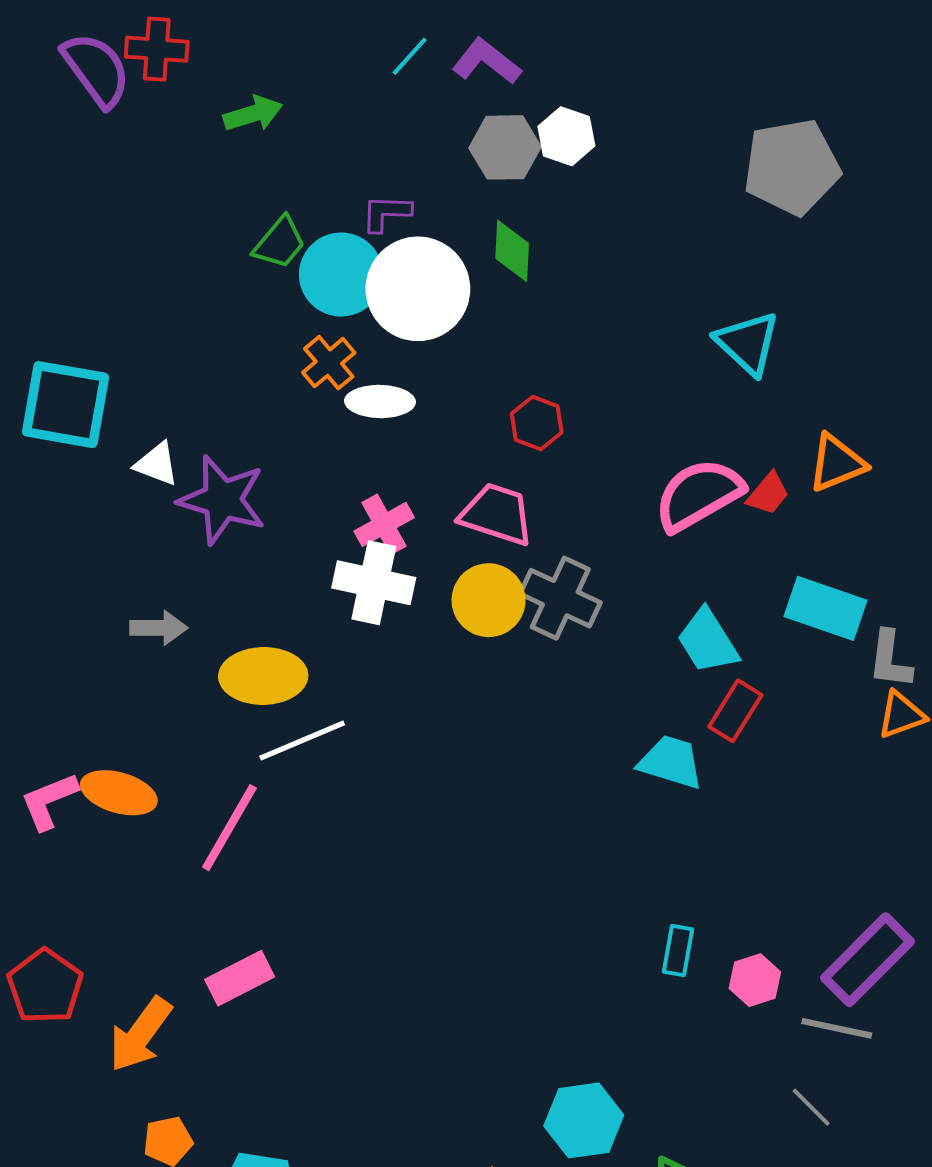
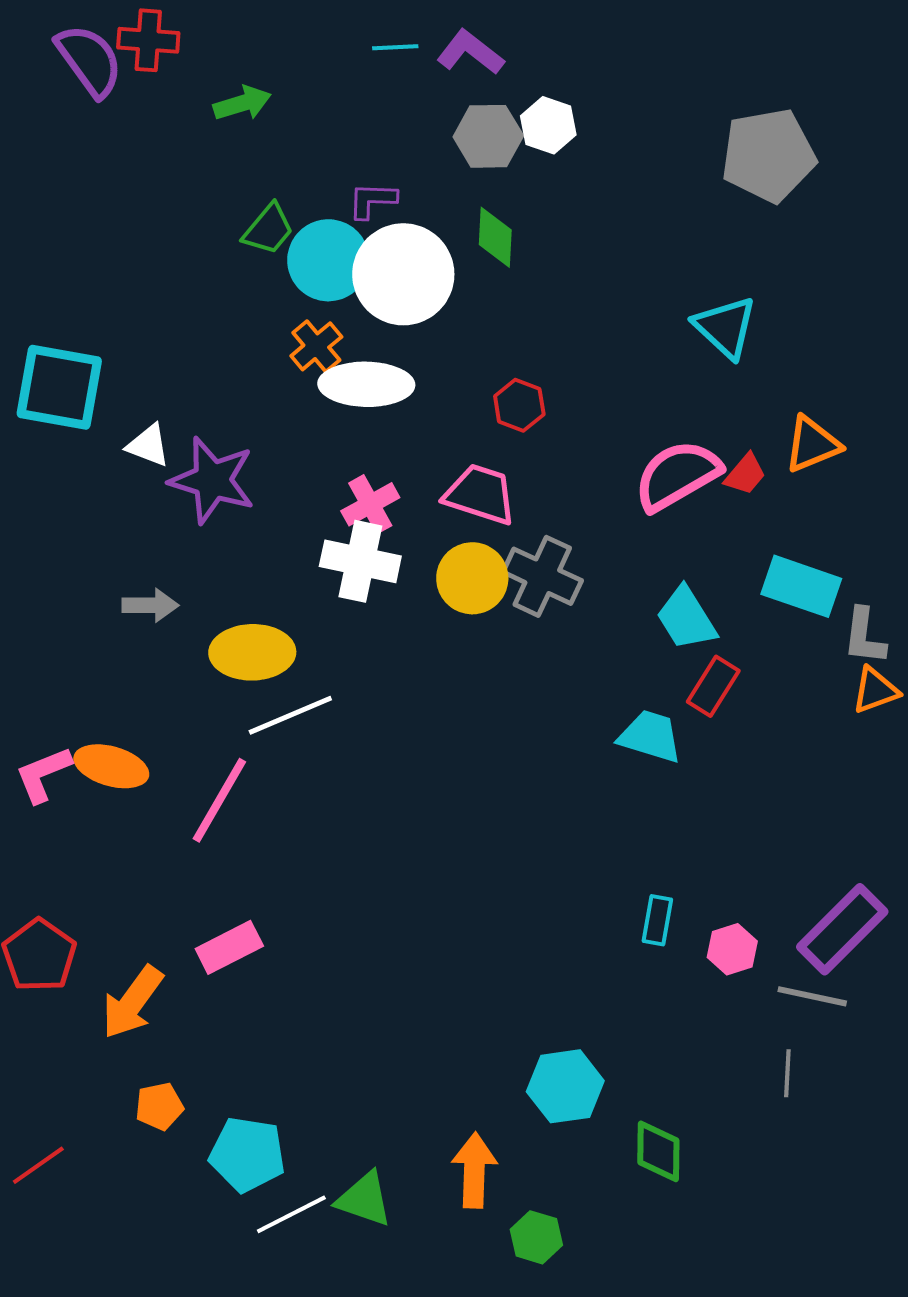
cyan line: (410, 56) -> (395, 47), turned 45
white ellipse: (380, 401) -> (366, 384), size x1.4
gray line: (811, 1107) -> (787, 1073), turned 48

